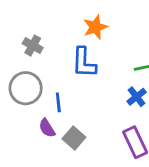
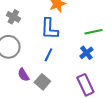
blue line: (58, 102) -> (48, 55), moved, turned 32

